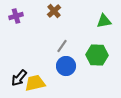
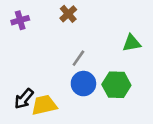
green triangle: (104, 21) -> (132, 43), moved
green hexagon: (97, 55) -> (116, 85), moved

